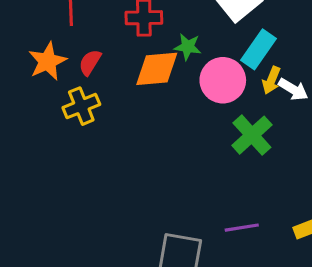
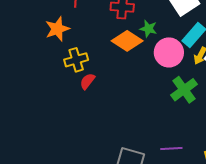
red semicircle: (90, 62) -> (87, 81), moved
orange diamond: (157, 69) -> (127, 41), turned 32

